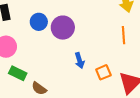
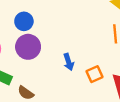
purple circle: (63, 28) -> (28, 47), moved

